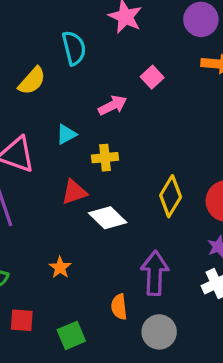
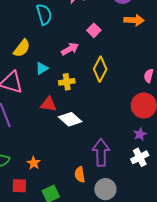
yellow semicircle: (32, 81) -> (22, 48), moved
red triangle: (74, 192) -> (48, 104), turned 30
yellow diamond: (171, 196) -> (100, 69), moved
orange star: (60, 268) -> (34, 163), moved

